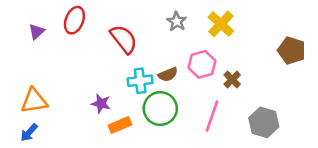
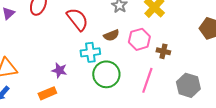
brown semicircle: (168, 74) -> (111, 35), moved
brown cross: (232, 80) -> (163, 51), turned -32
orange rectangle: (120, 125) -> (47, 93), moved

